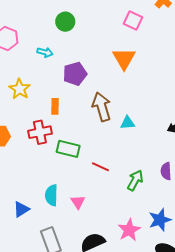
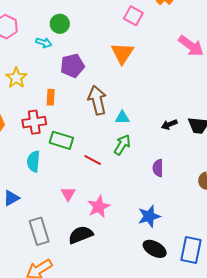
green circle: (65, 22) -> (60, 24), moved
green arrow: (135, 180) -> (122, 145), moved
cyan semicircle: (51, 195) -> (33, 161), moved
pink star: (129, 230) -> (99, 207), moved

